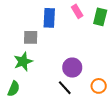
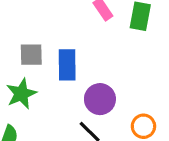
blue rectangle: (49, 18) -> (67, 65), moved

